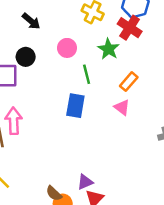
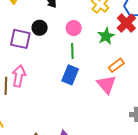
green line: (87, 74) -> (72, 51), moved
pink triangle: (122, 107) -> (106, 84), size x1.5

